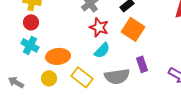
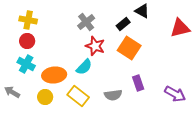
cyan semicircle: (102, 50) -> (84, 67), moved
gray semicircle: (117, 76) -> (113, 95), size x0.7
gray arrow: (16, 82) -> (12, 92), moved

